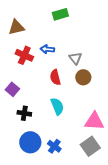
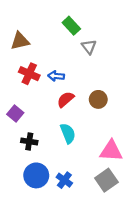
green rectangle: (60, 14) -> (71, 26), turned 63
blue arrow: (47, 49) -> (56, 76), moved
gray triangle: (75, 58) -> (89, 47), moved
red semicircle: (55, 77) -> (65, 99), turned 63

